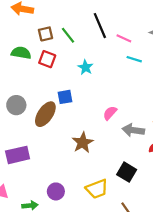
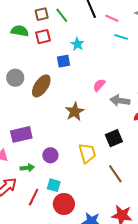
red square: (47, 59) -> (43, 37), turned -35
blue square: (65, 97) -> (63, 61), moved
purple rectangle: (18, 155) -> (21, 134), moved
black square: (127, 172) -> (114, 138), turned 36
yellow trapezoid: (97, 189) -> (87, 153), turned -85

